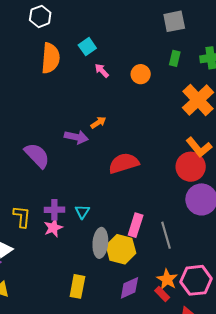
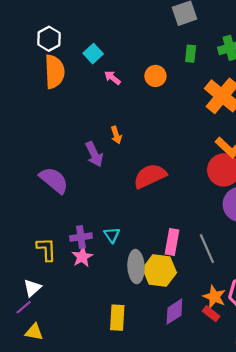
white hexagon: (40, 16) -> (49, 39), moved
orange arrow: (98, 122) -> (116, 135), turned 112
purple arrow: (76, 137) -> (94, 154), turned 60

